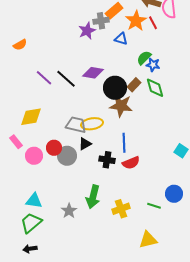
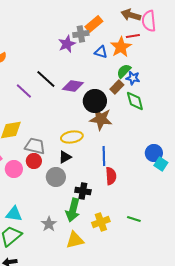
orange star: (136, 21) -> (121, 47), moved
red line: (153, 23) -> (133, 36), turned -72
black line: (66, 79) -> (46, 79), moved
brown rectangle: (134, 85) -> (117, 87), moved
gray trapezoid: (76, 125) -> (35, 146), moved
gray circle: (67, 156) -> (56, 177), moved
black cross: (107, 160) -> (83, 191), moved
red semicircle: (131, 163) -> (111, 176), turned -72
blue circle: (174, 194) -> (154, 153), moved
yellow triangle: (148, 240) -> (75, 240), moved

